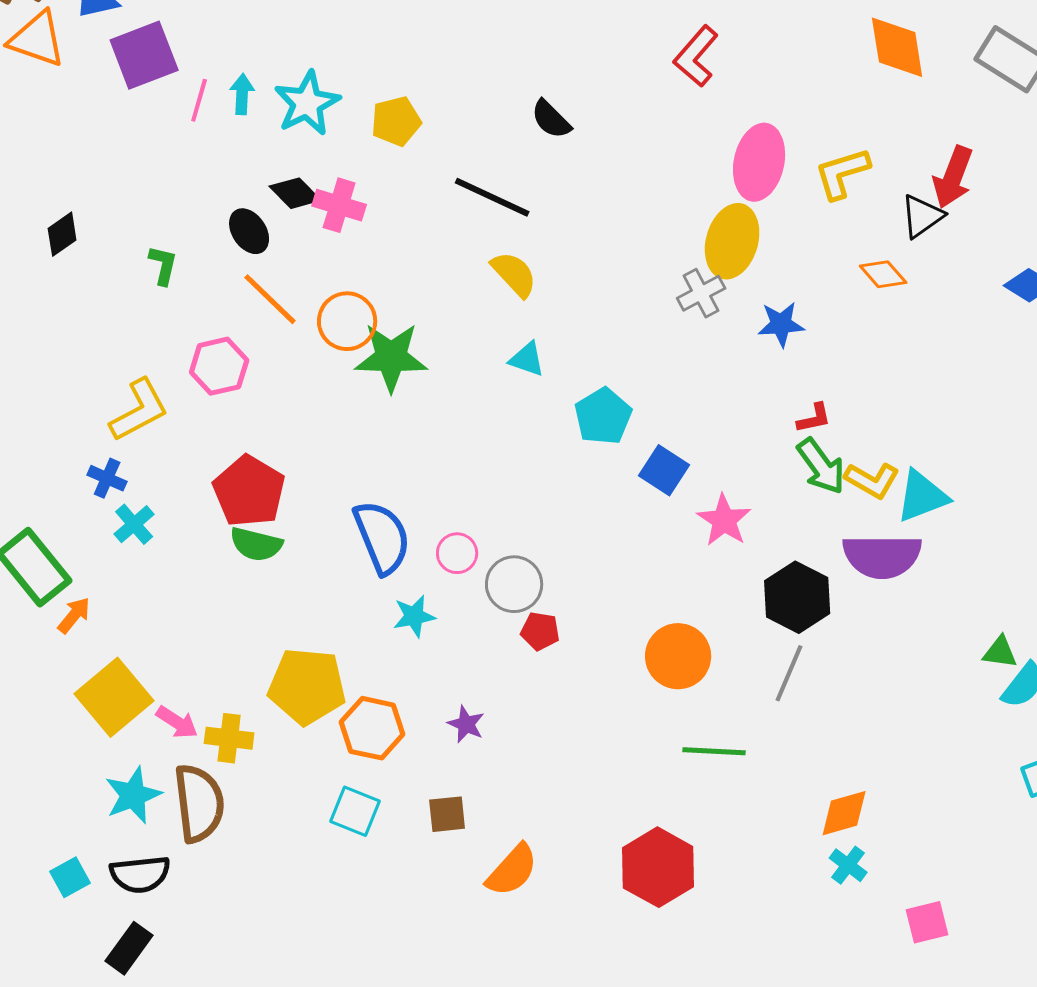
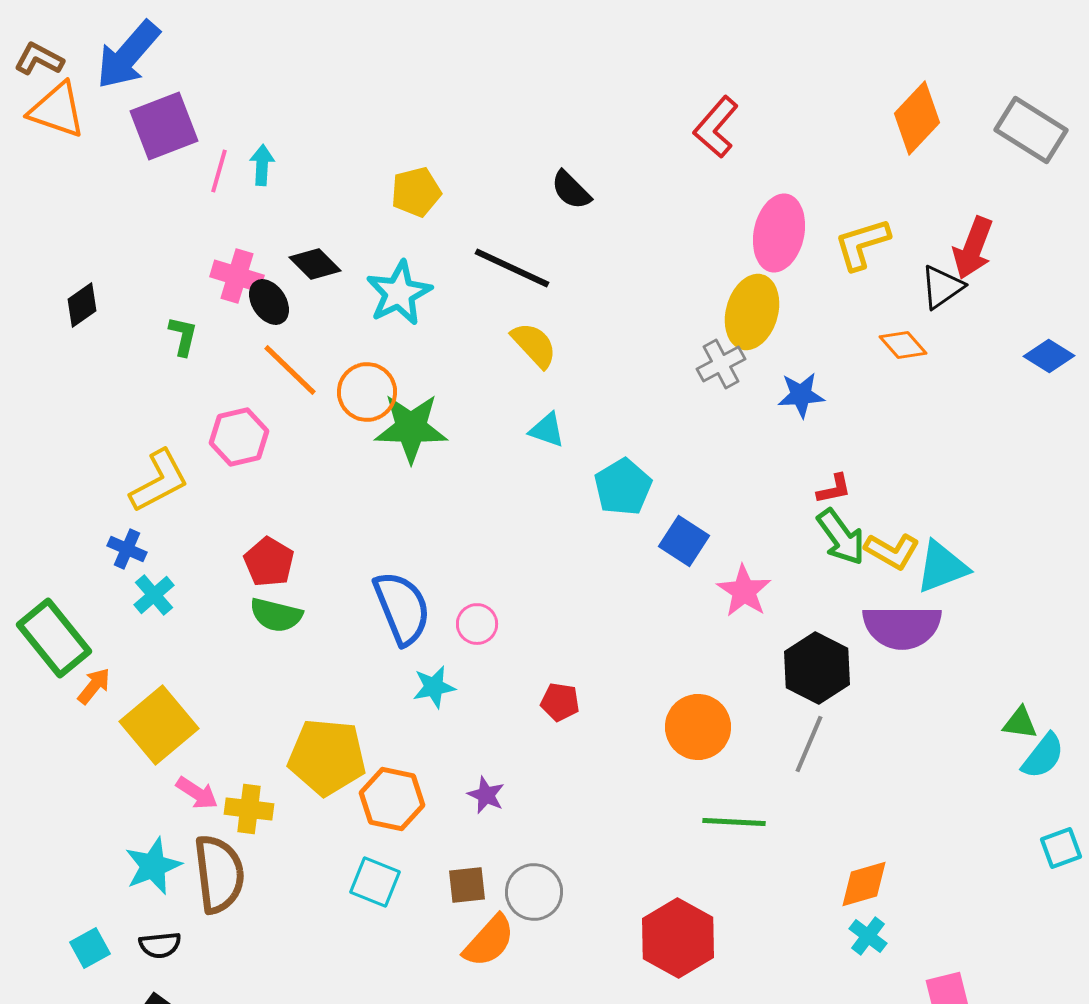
orange diamond: (897, 47) -> (917, 118), turned 52
cyan star: (307, 103) -> (399, 293), moved
pink cross: (339, 205) -> (237, 276), moved
red pentagon: (249, 491) -> (269, 562), size x0.7
gray circle: (514, 584) -> (534, 892), moved
yellow square: (114, 697) -> (159, 725), moved
orange semicircle: (512, 870) -> (489, 941), moved
black semicircle: (140, 874) -> (160, 945), size x0.7

